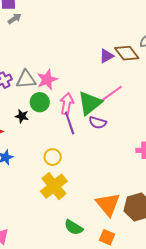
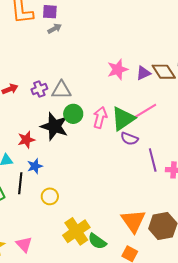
pink star: (47, 80) -> (118, 69), moved
black star: (22, 116) -> (54, 126), size x2.0
purple line: (70, 123) -> (153, 160), moved
yellow circle: (53, 157) -> (50, 196), moved
yellow cross: (54, 186) -> (76, 231), moved

